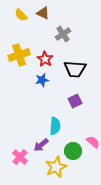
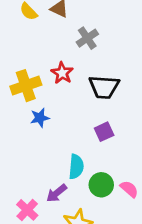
yellow cross: (19, 55) -> (26, 86), moved
blue star: (42, 80) -> (40, 118), moved
green circle: (73, 151) -> (101, 185), moved

